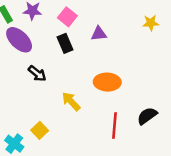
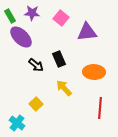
purple triangle: (99, 34) -> (87, 32), size x1.5
black rectangle: (65, 43) -> (59, 59), moved
yellow square: (40, 130) -> (36, 104), moved

